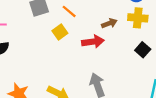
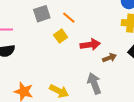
brown arrow: (109, 23) -> (109, 58), moved

